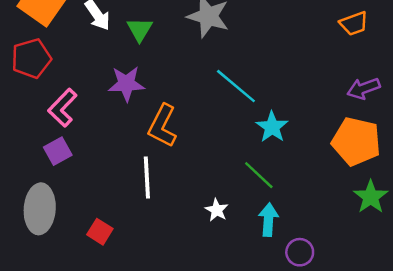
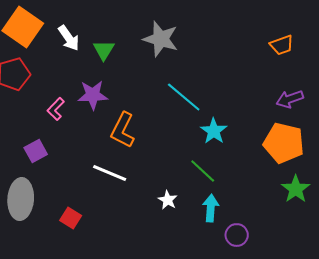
pink L-shape: (63, 108) -> (56, 109), moved, size x0.7
white line: (147, 178) -> (110, 173), turned -64

